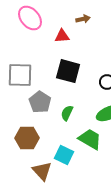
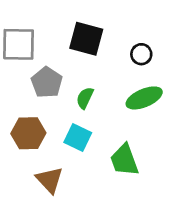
green trapezoid: (90, 139) -> (124, 160), moved, turned -140
cyan square: (64, 155) -> (78, 137), moved

